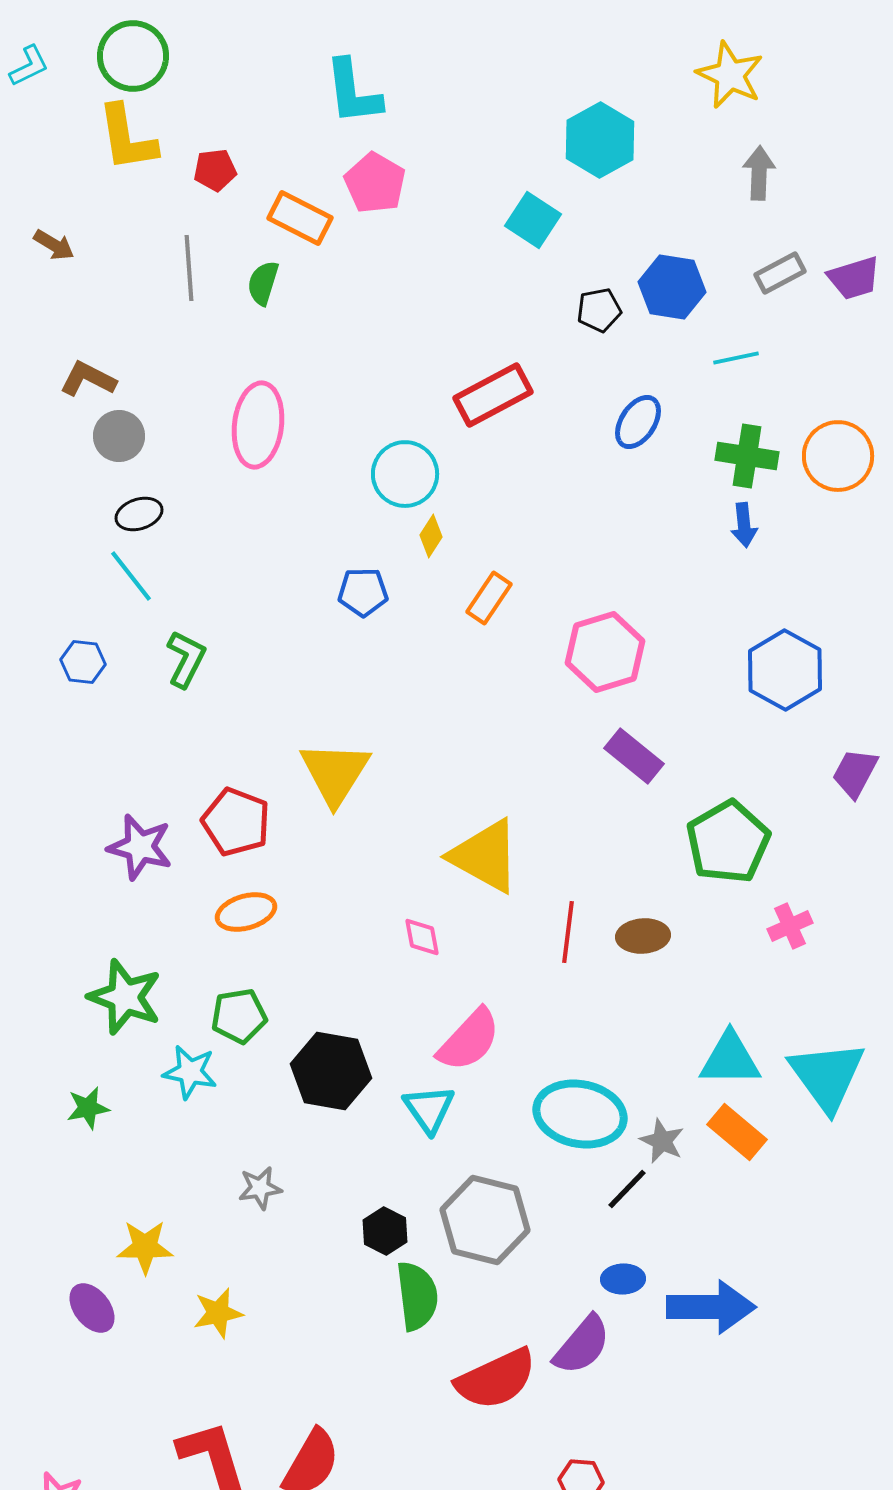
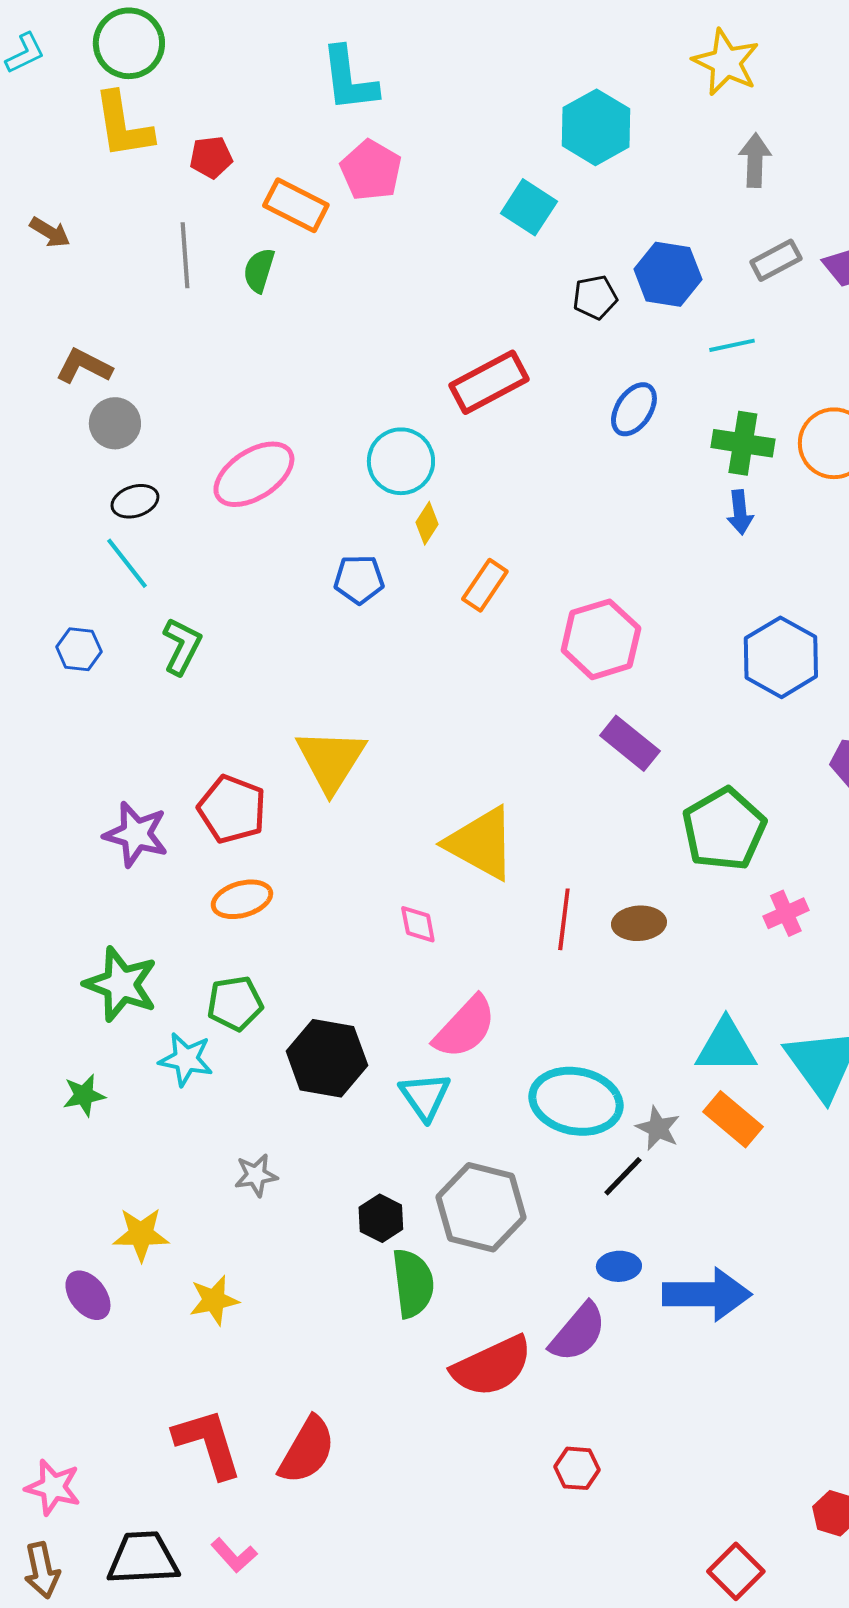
pink ellipse: (258, 425) -> (254, 474), moved, turned 50

